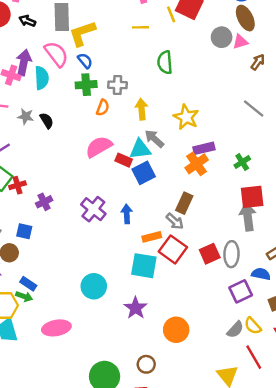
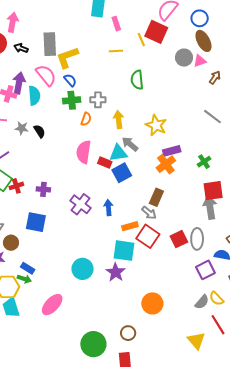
pink semicircle: (99, 147) -> (84, 152), turned -50
purple cross: (44, 202) -> (43, 189), moved, turned 32
blue square: (24, 231) -> (36, 222), moved, size x1.5
purple star: (136, 308) -> (116, 272), moved
pink ellipse: (56, 328) -> (52, 305), turned -35

